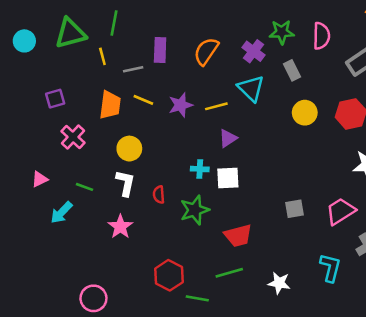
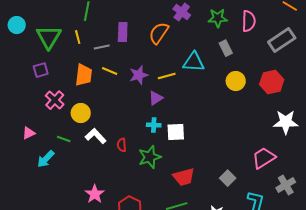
green triangle: (70, 33) -> (49, 37), moved, turned -44
purple cross: (254, 51) -> (182, 12), moved
cyan triangle: (251, 88) -> (194, 62), turned -40
purple triangle: (228, 138) -> (156, 98), moved
yellow circle: (129, 149) -> (81, 113), moved
white L-shape: (125, 183) -> (96, 136), turned -55
gray square: (294, 209) -> (228, 178), moved, turned -35
pink star: (120, 227) -> (95, 194), moved

